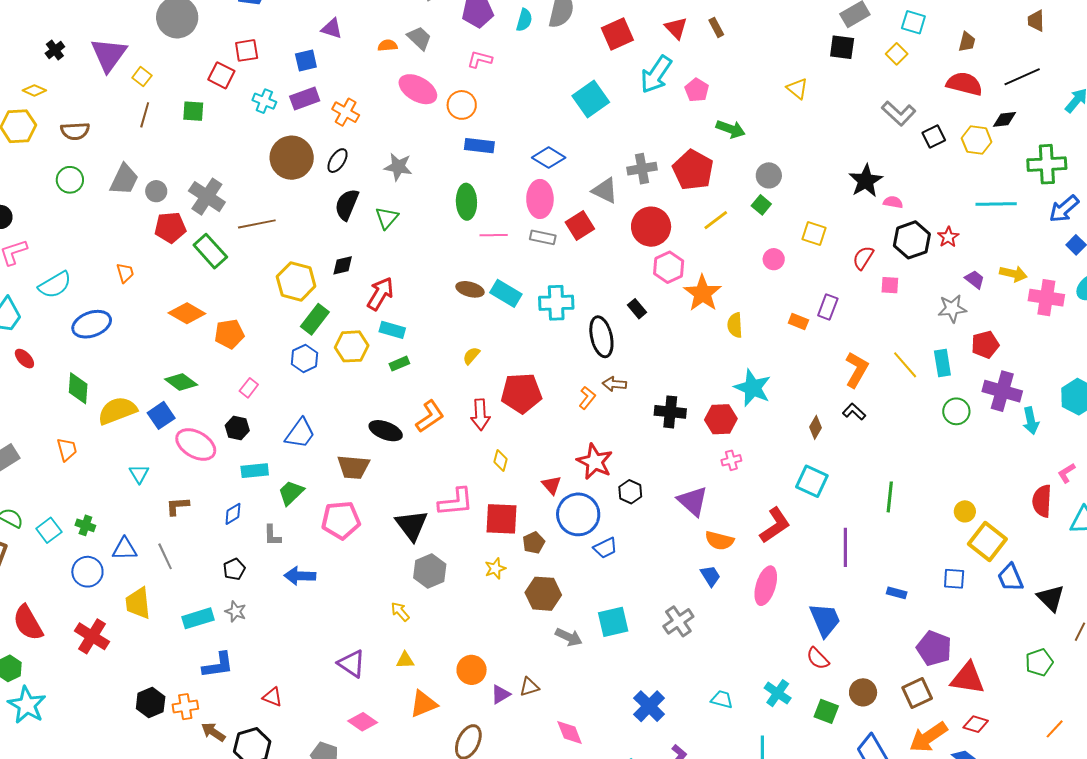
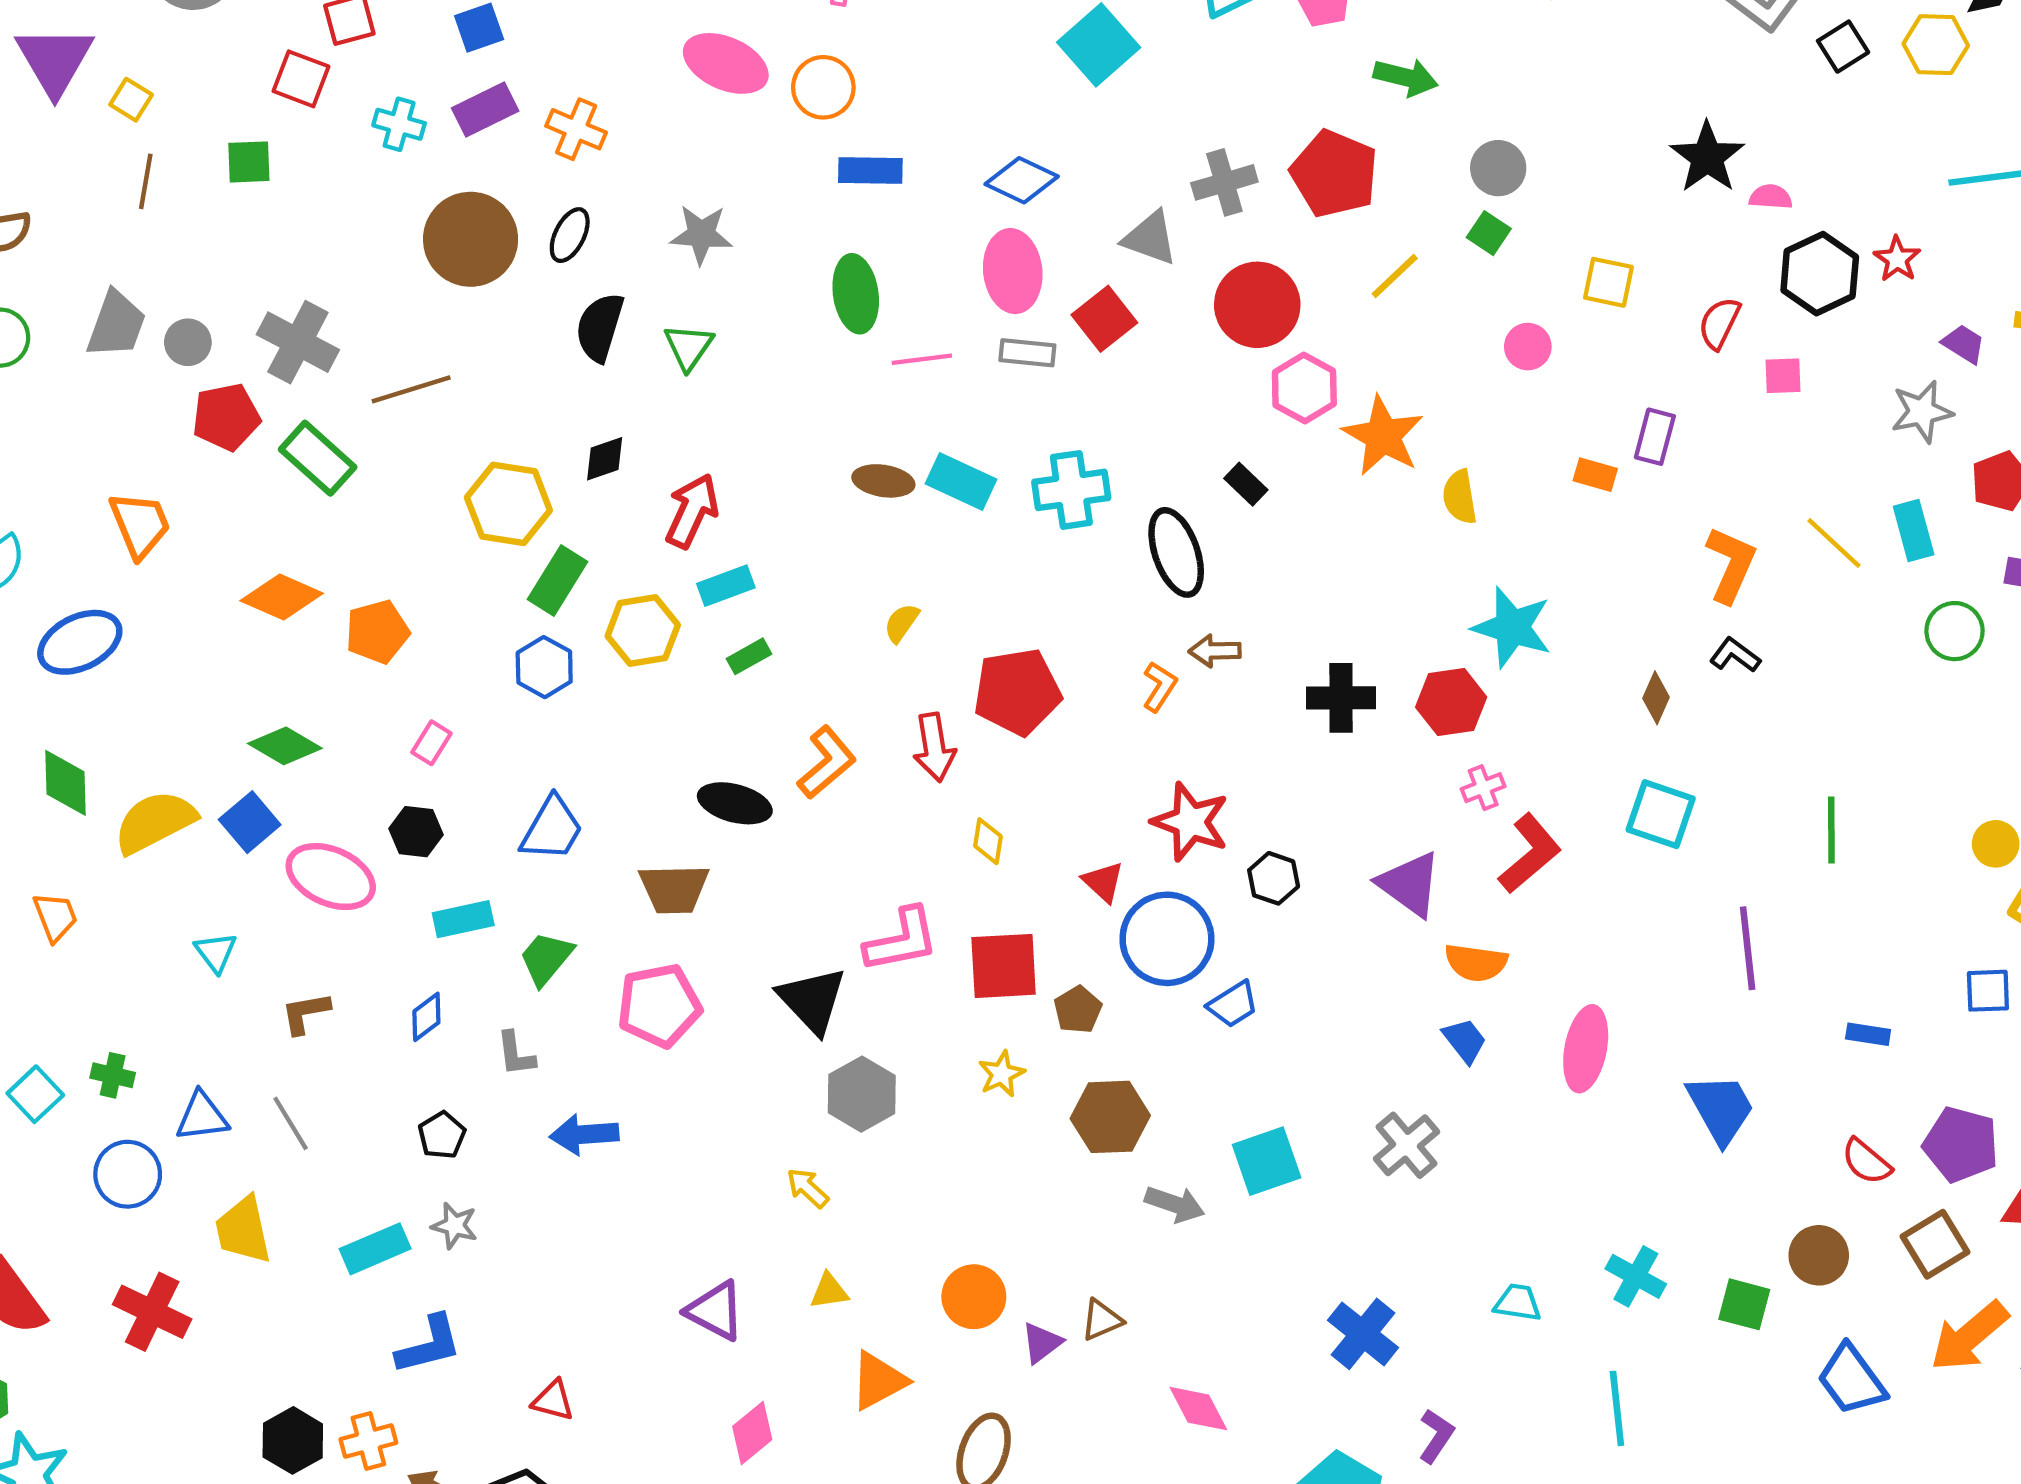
orange trapezoid: (125, 273) -> (140, 525), size x1.6
cyan rectangle: (392, 330) -> (726, 586), turned -30
red L-shape: (775, 525) -> (1530, 854), moved
red semicircle: (818, 658) -> (1866, 1162), moved
pink diamond: (363, 722) -> (752, 1433), turned -68

